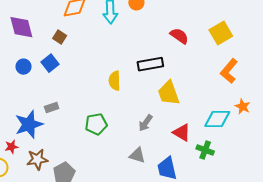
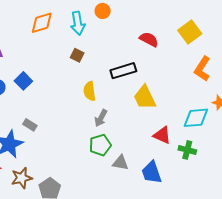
brown square: (60, 37) -> (77, 55), moved
gray rectangle: (52, 108) -> (30, 125), turned 56
gray arrow: (146, 123) -> (101, 118), moved
green pentagon: (96, 124) -> (100, 145), moved

